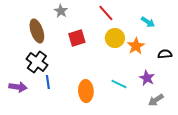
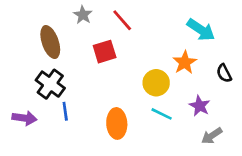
red line: (106, 13) -> (122, 20), moved
cyan arrow: (148, 22) -> (201, 30), size x1.5
yellow circle: (115, 38) -> (156, 83), moved
black semicircle: (165, 54) -> (224, 73), turned -112

